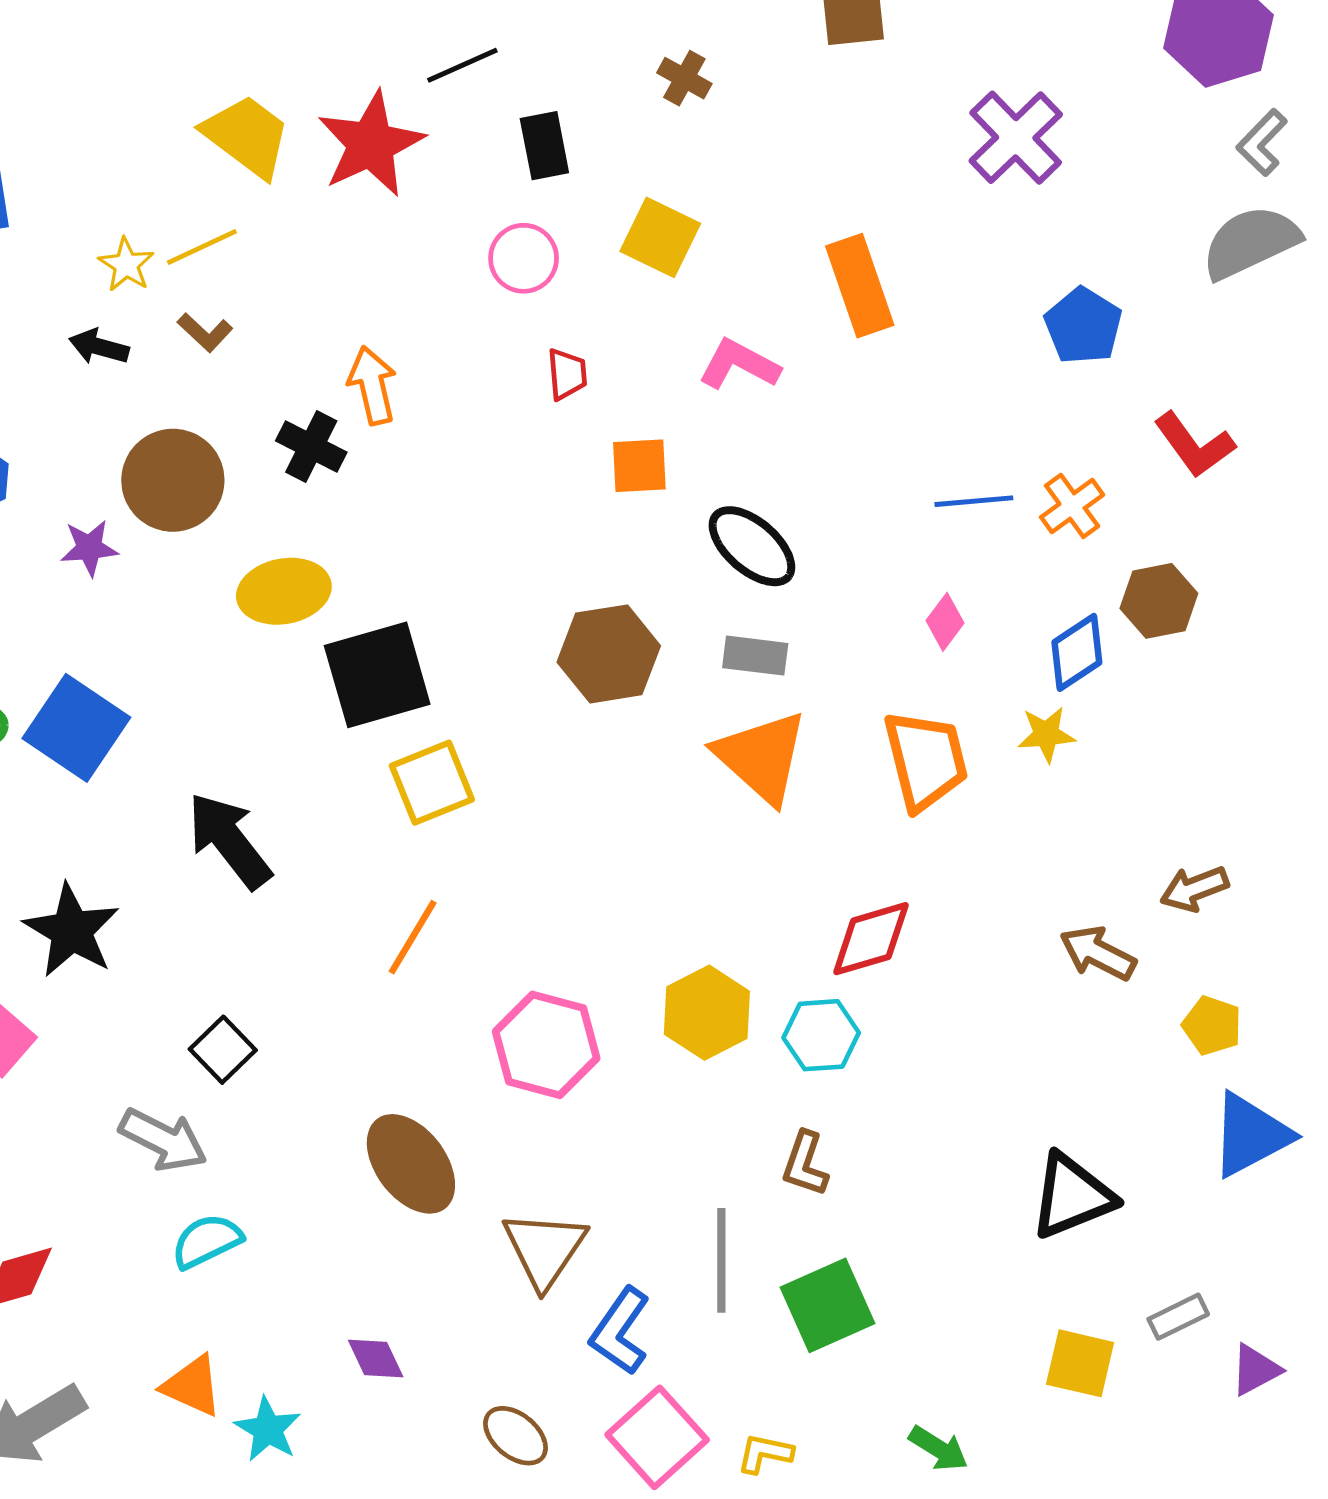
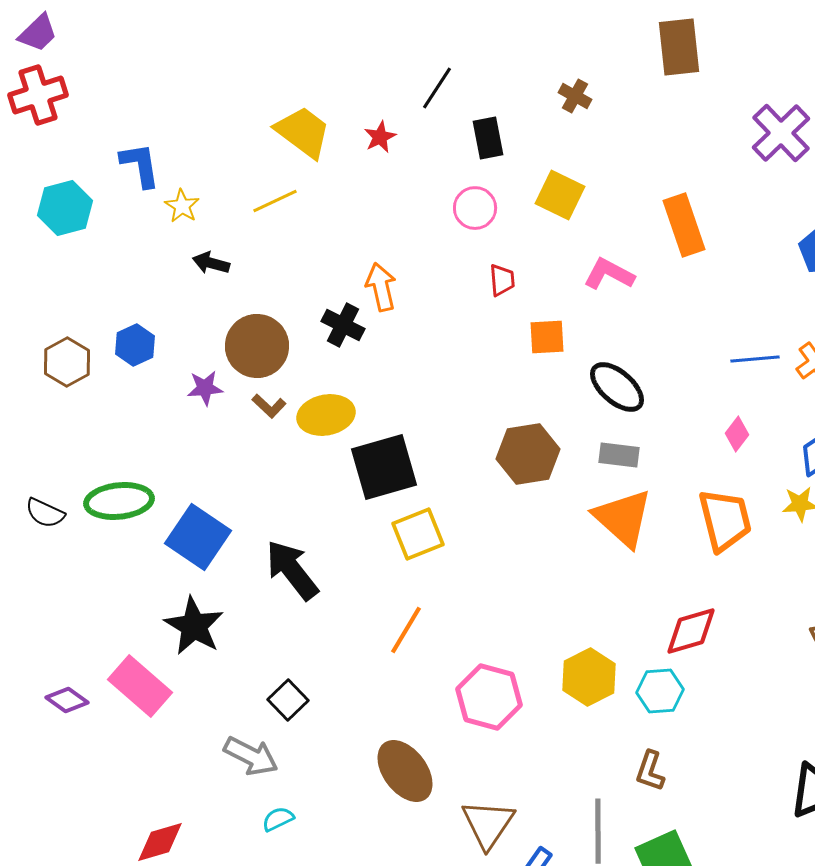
black line: (462, 65) -> (437, 88), turned -33
red star: (371, 144) -> (380, 137), size x0.5
yellow star: (126, 265) -> (182, 206), moved
brown L-shape: (205, 332) -> (269, 406), moved
blue square: (76, 728) -> (198, 537), moved
cyan semicircle: (207, 1241) -> (278, 819), size x0.7

